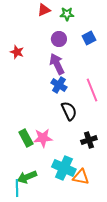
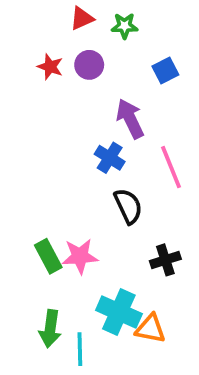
purple circle: (59, 39) -> (89, 65), moved
red star: (17, 52) -> (50, 67), moved
purple arrow: (57, 64) -> (130, 119), moved
green arrow: (27, 177) -> (50, 329), turned -60
cyan line: (17, 188) -> (80, 349), moved

